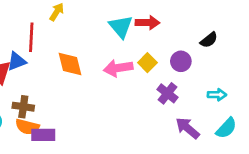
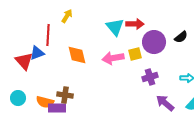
purple circle: (181, 61) -> (154, 42), moved, size x1.5
yellow square: (147, 63) -> (135, 54), turned 32
purple cross: (168, 93) -> (150, 77), turned 35
brown cross: (23, 107) -> (65, 95), moved

